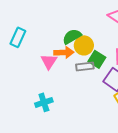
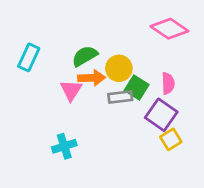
green semicircle: (72, 36) -> (85, 56), moved

